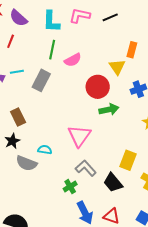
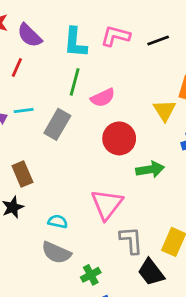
red circle: (98, 87) -> (119, 138), moved
gray semicircle: (26, 163) -> (56, 253), moved
gray L-shape: (86, 168) -> (131, 240), moved, turned 35

